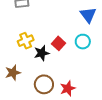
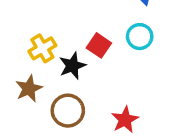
brown star: (13, 73) -> (29, 89), moved
brown circle: (44, 84) -> (68, 111), moved

